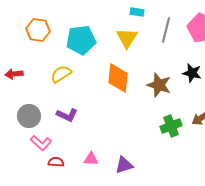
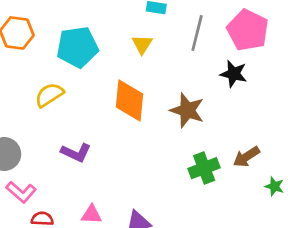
yellow triangle: (127, 38) -> (142, 44), size x0.7
black star: (192, 73) -> (234, 74), moved
purple L-shape: (67, 115) -> (76, 153), moved

